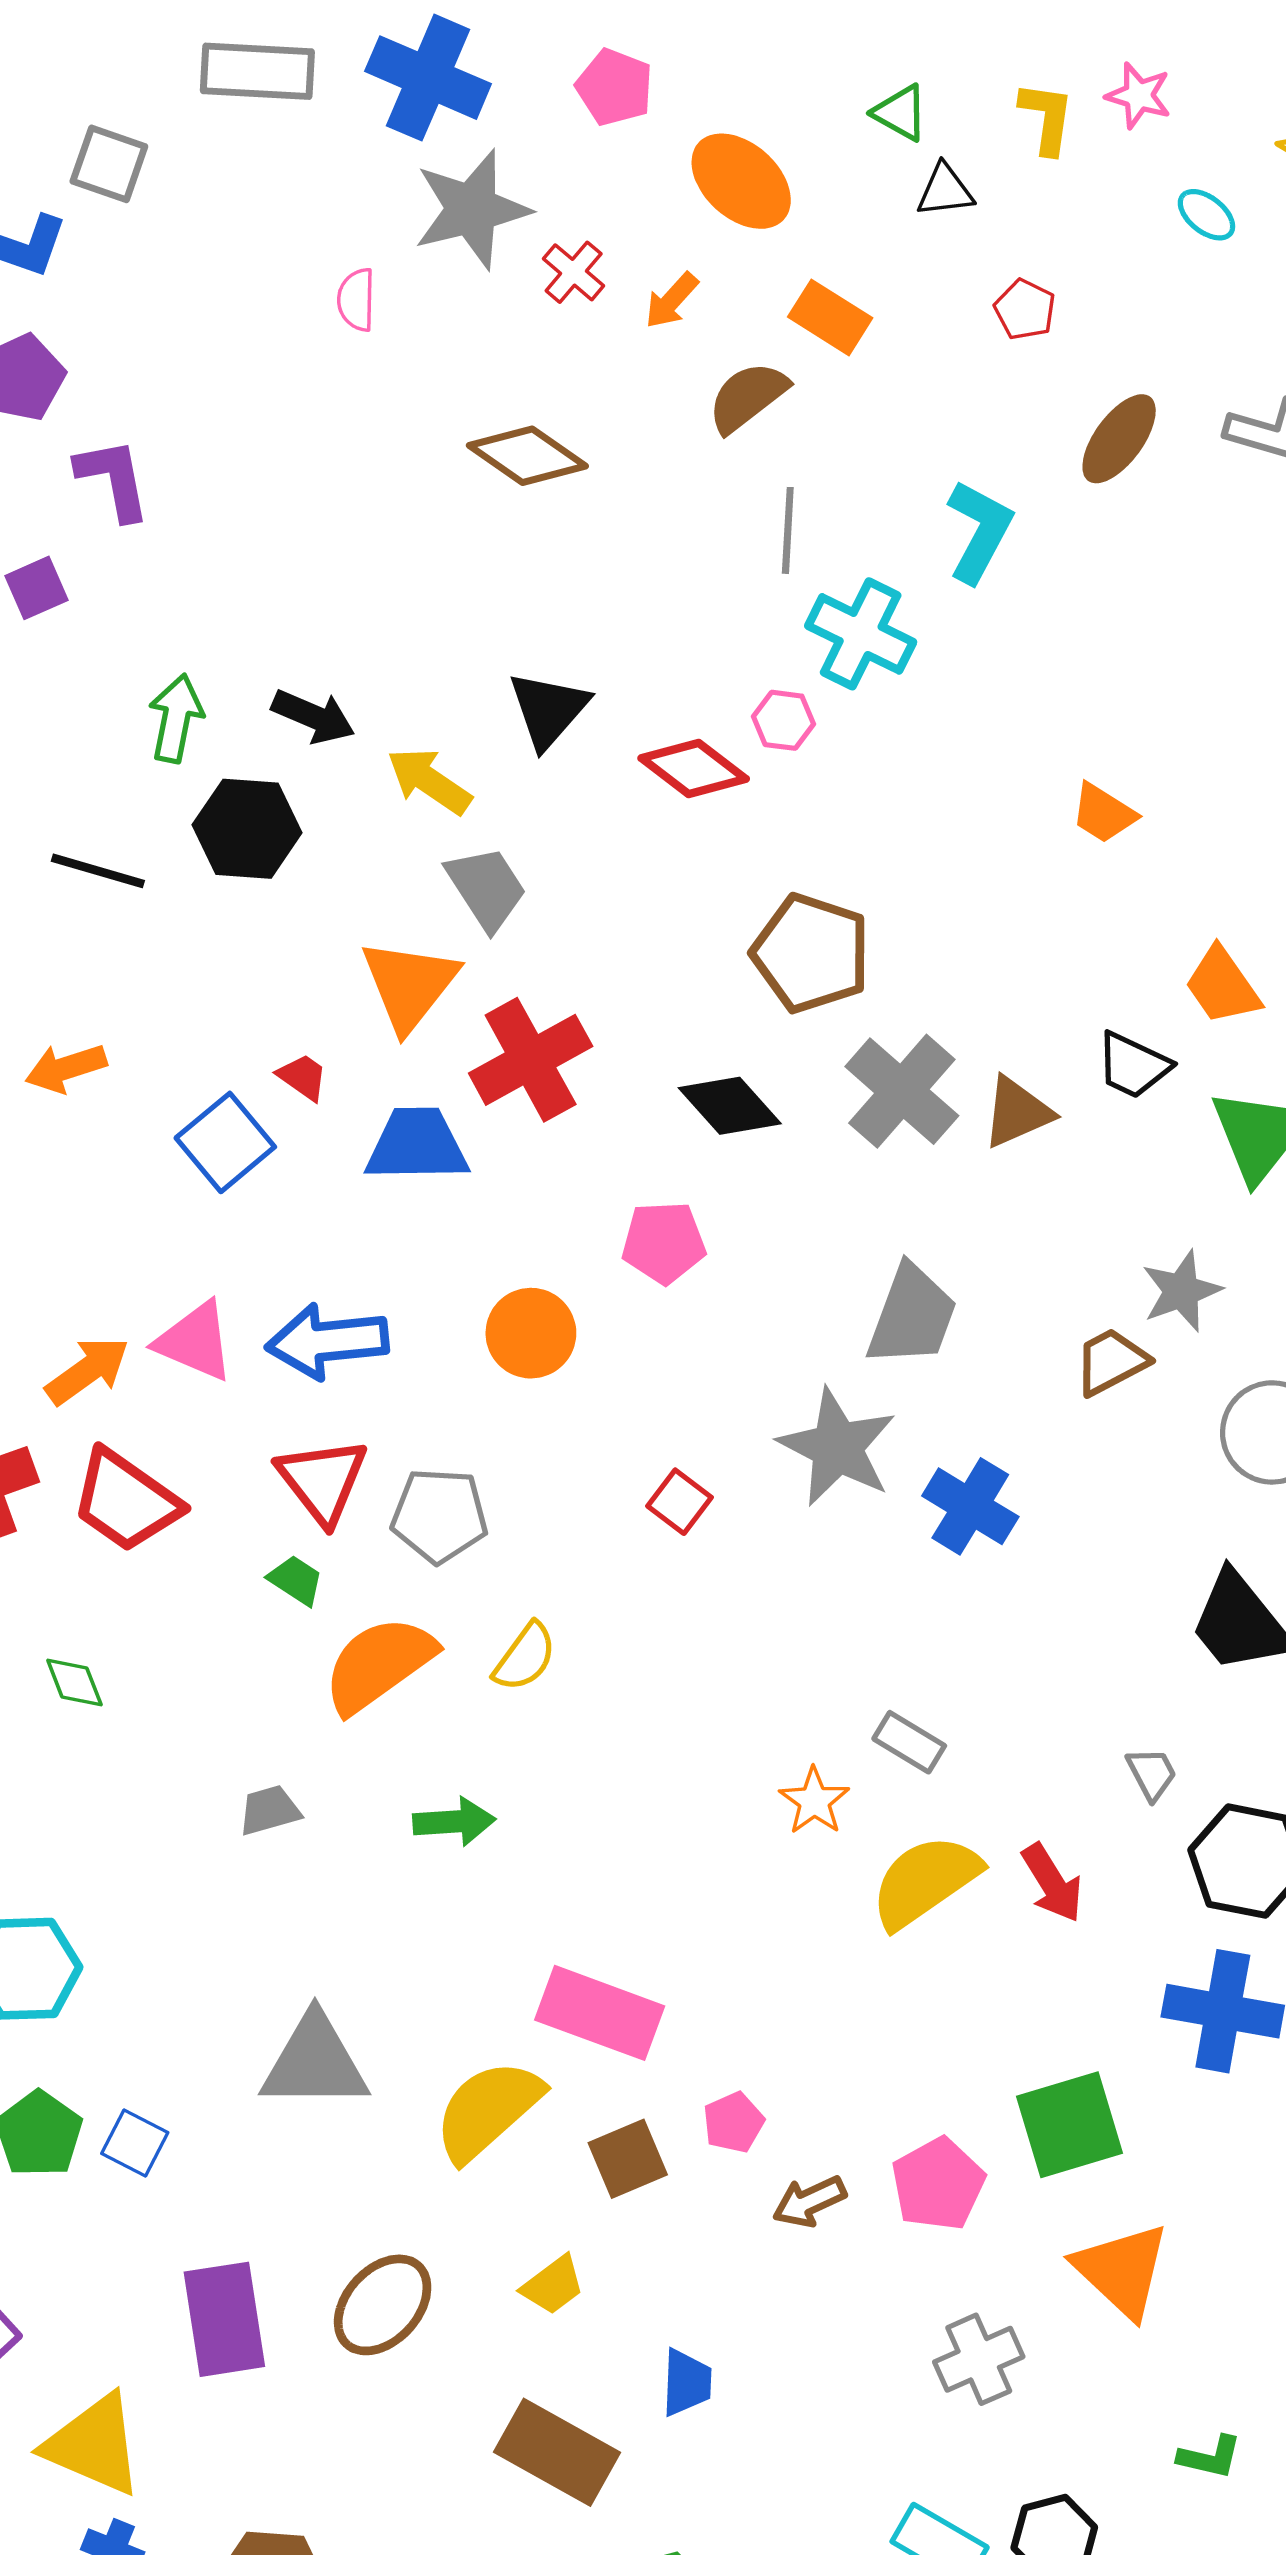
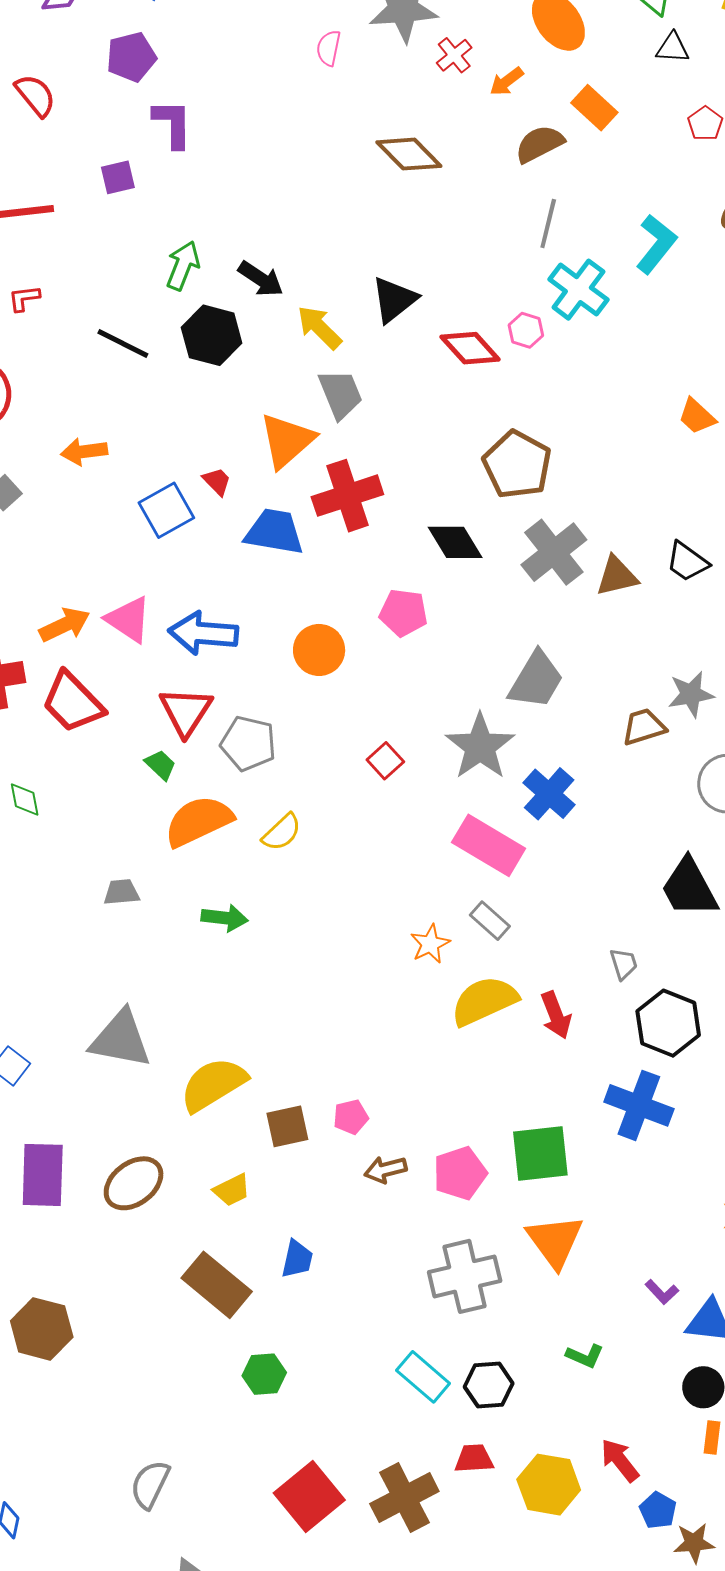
pink rectangle: (600, 2013) -> (489, 845), moved
gray cross: (979, 2359) -> (465, 1276), size x1.4

